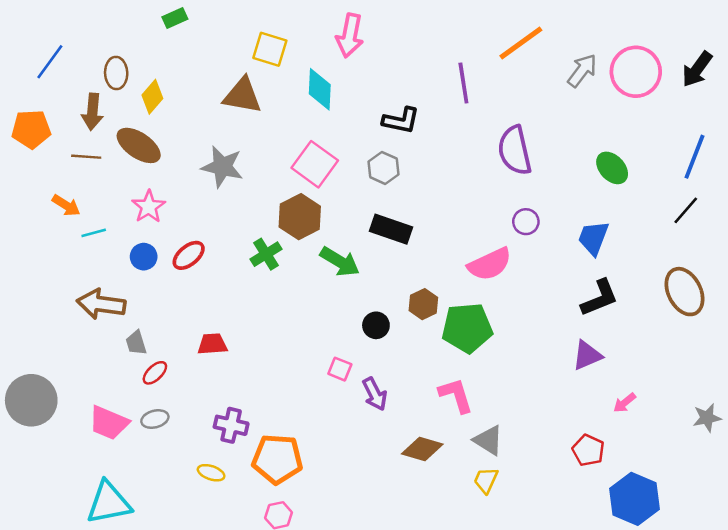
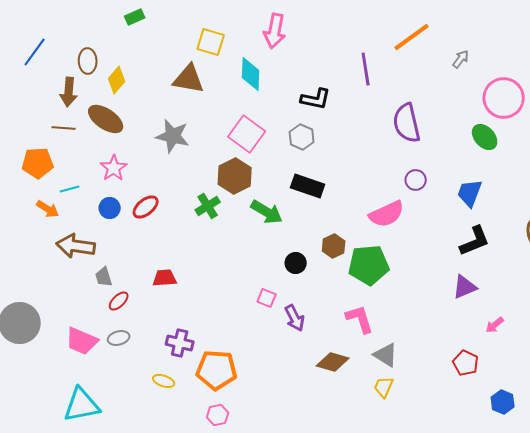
gray arrow: (582, 71) -> (461, 59), size x0.7
pink circle: (636, 72) -> (504, 98), moved
orange pentagon: (31, 129) -> (38, 163), moved
orange arrow: (66, 205) -> (48, 209), moved
blue hexagon: (635, 499) -> (503, 402), size x0.6

